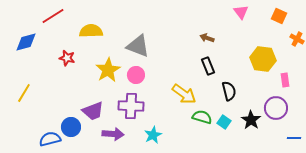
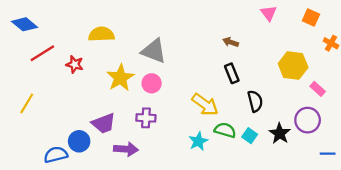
red line: (53, 16) -> (42, 53), moved
blue diamond: (26, 42) -> (25, 24), moved, turned 55
pink rectangle: (285, 80) -> (318, 89), turned -40
purple cross: (131, 106) -> (146, 118), size x0.7
cyan star: (153, 135) -> (198, 141), moved

